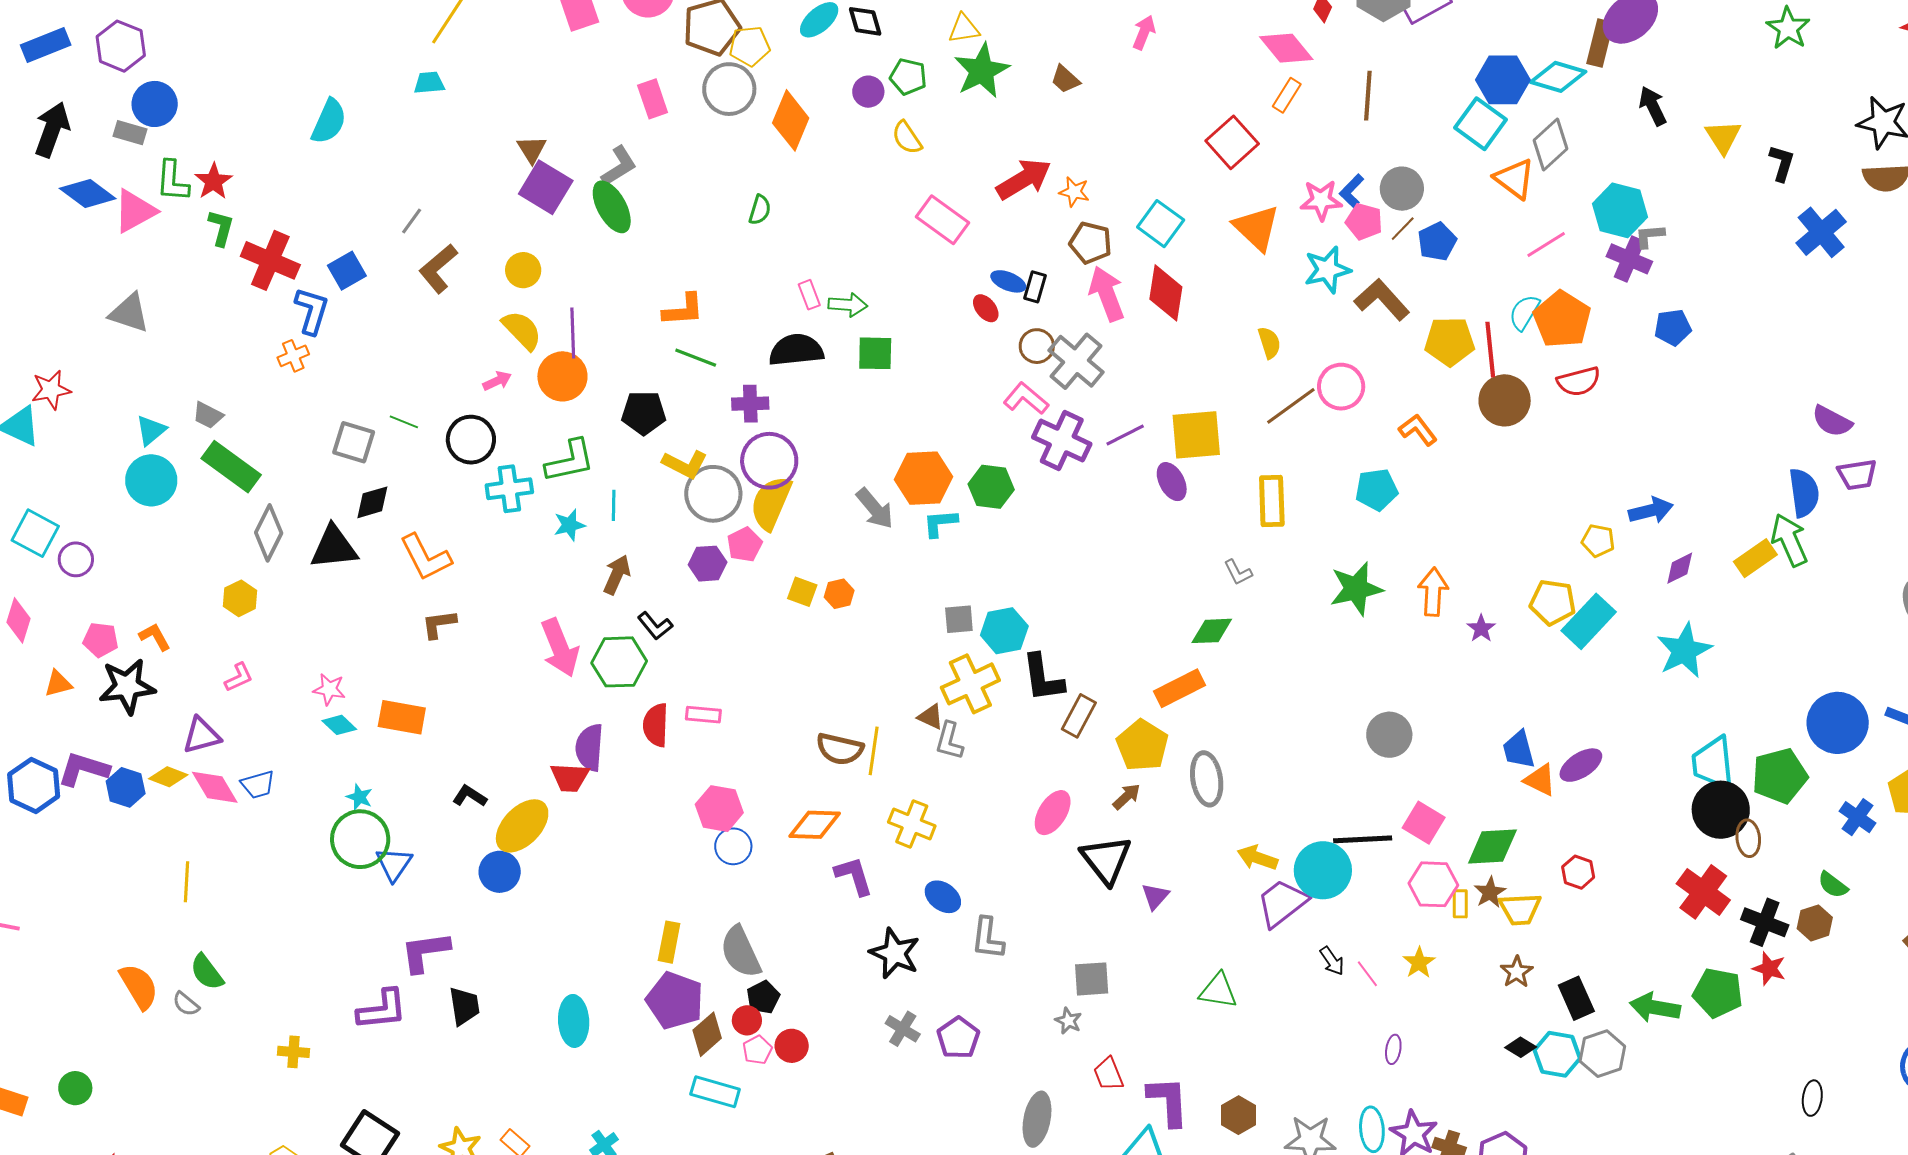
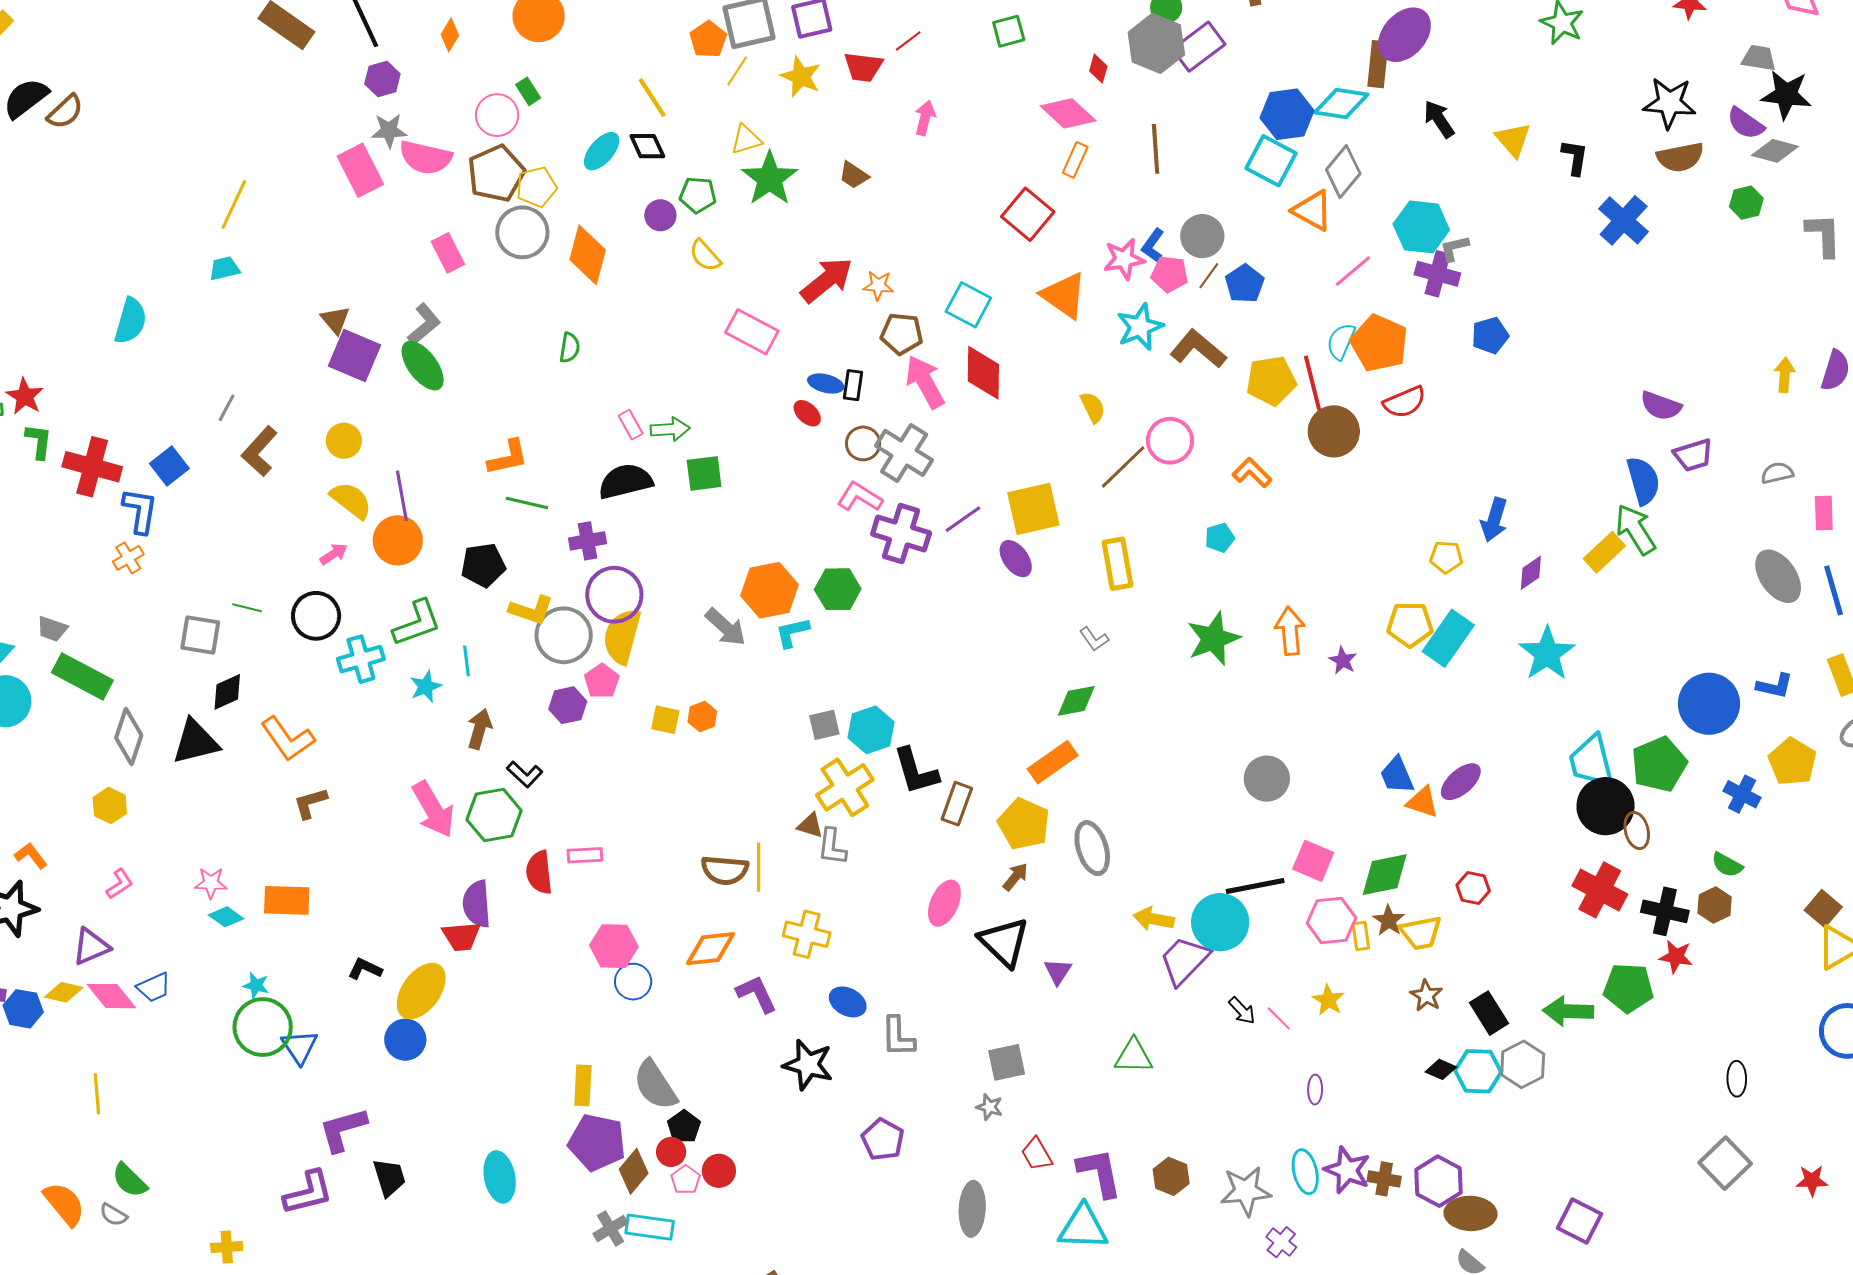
cyan pentagon: (1377, 490) -> (1220, 538), size x0.7
blue arrow: (1651, 510) -> (1494, 520), turned 129
gray cross: (903, 1029) -> (611, 1228), moved, turned 36

